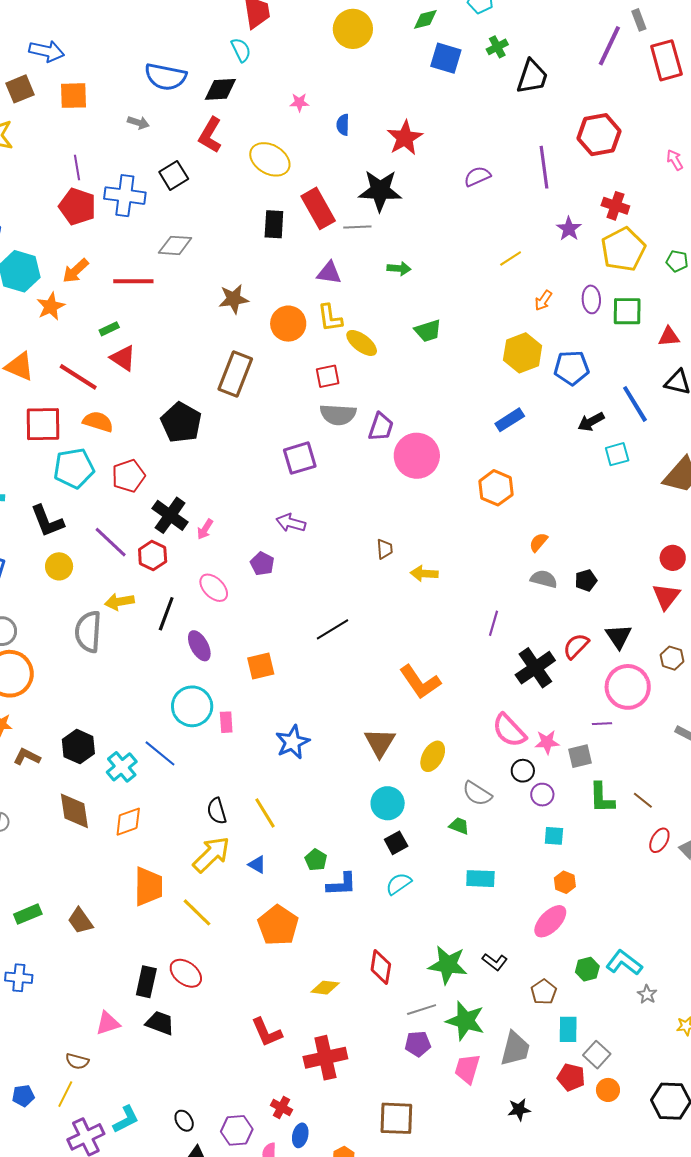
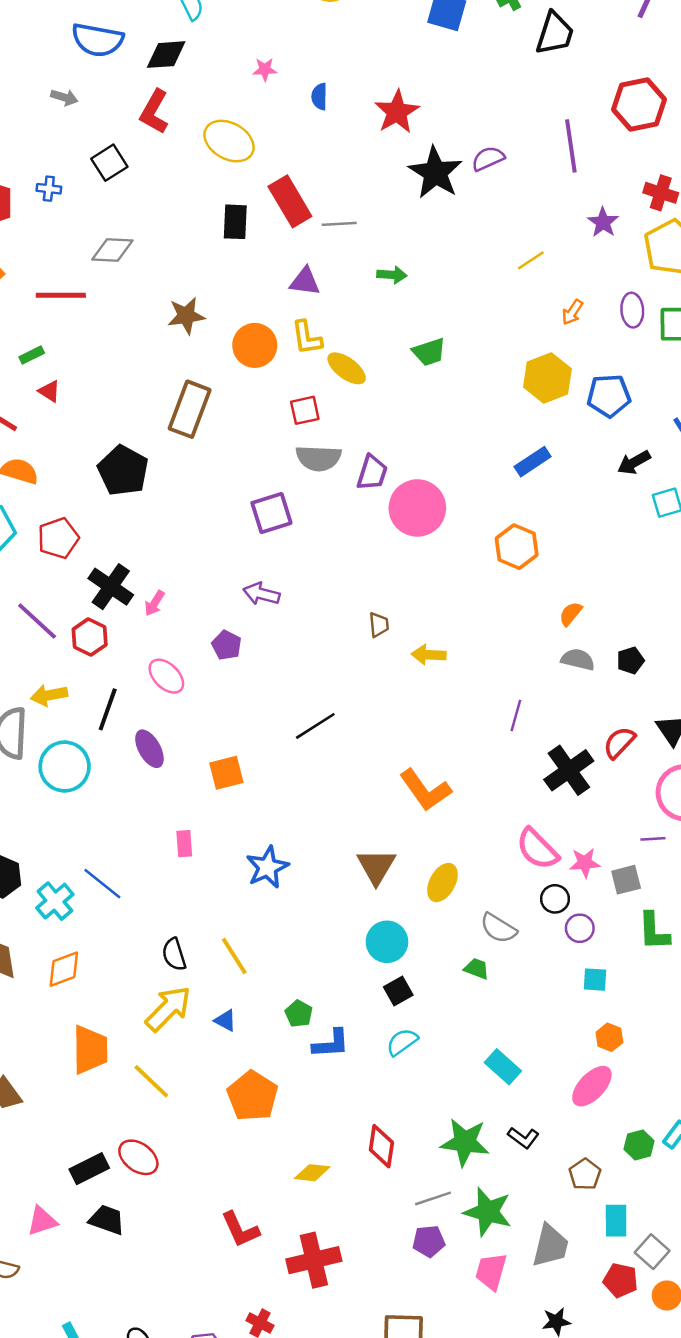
black star: (380, 191) -> (435, 173), moved, turned 30
blue cross: (125, 196) -> (49, 189), size x0.5
red triangle: (123, 358) -> (49, 391), size x0.7
cyan circle: (192, 706) -> (65, 767), moved
cyan rectangle: (480, 879) -> (503, 1067), moved, turned 40
black rectangle: (146, 982) -> (89, 1169), turned 52

